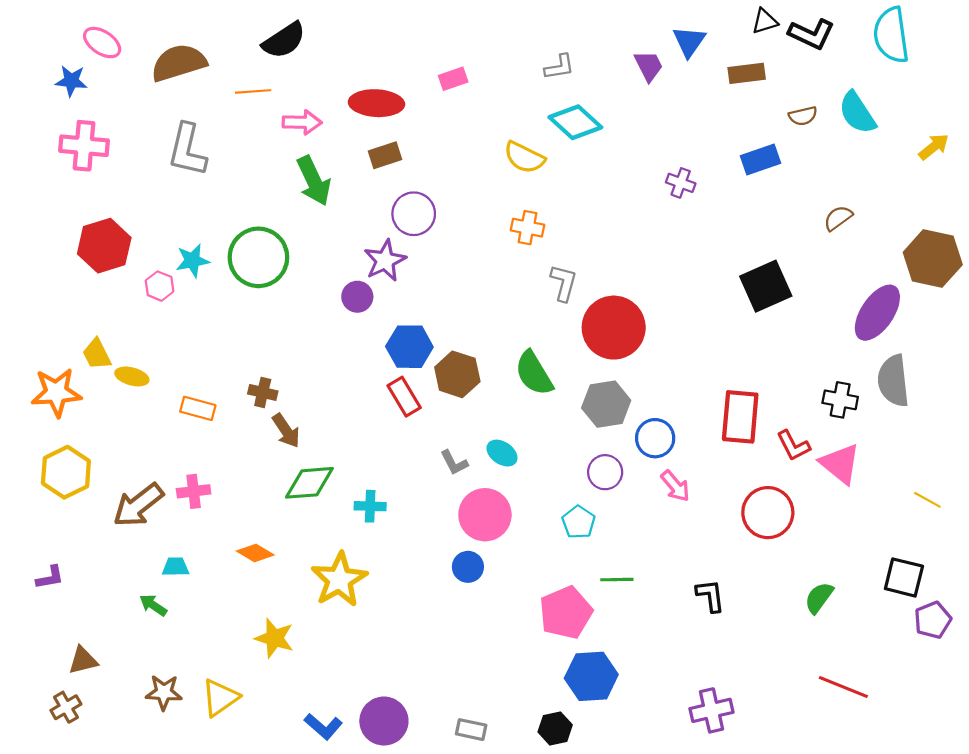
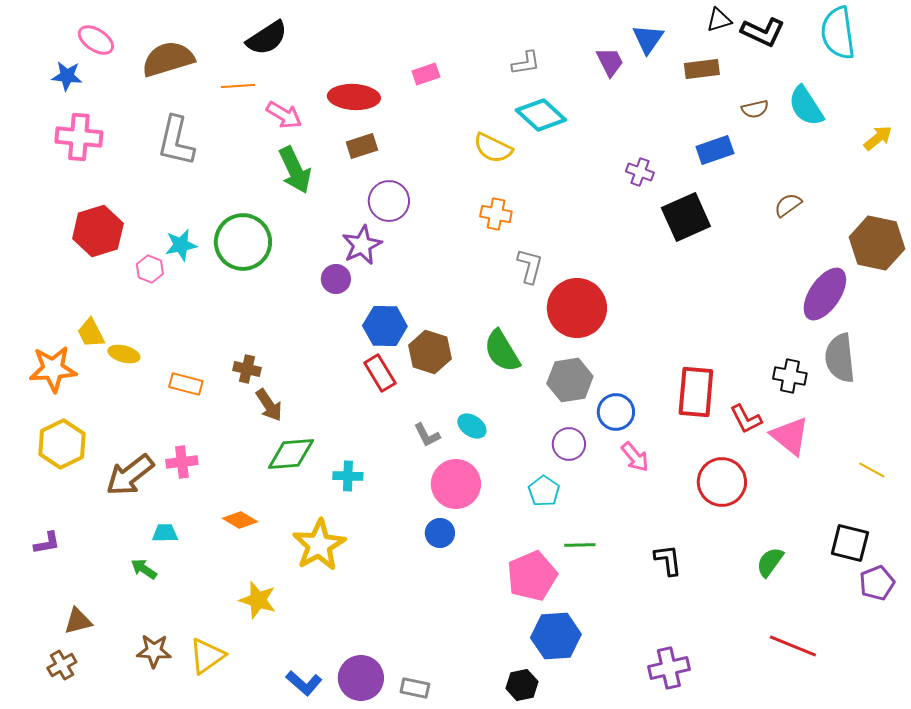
pink arrow: (302, 122) -> (284, 115), turned 30
black square: (766, 286) -> (686, 217), moved
gray rectangle: (471, 730) -> (415, 688), moved

